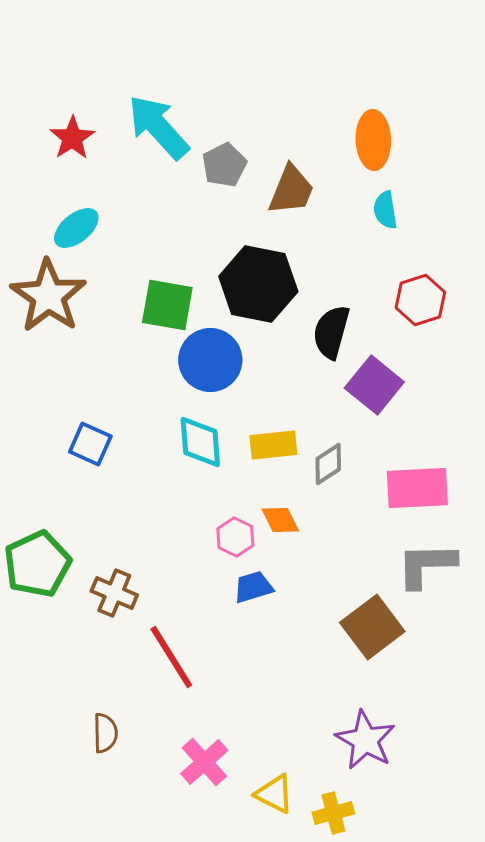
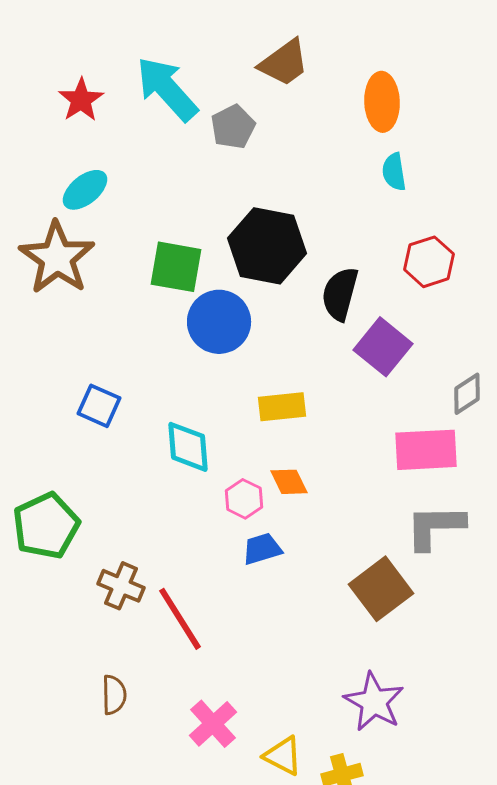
brown trapezoid: (291, 190) -> (284, 63), moved, turned 32
cyan diamond: (200, 442) -> (188, 447), moved
gray diamond: (328, 464) -> (467, 394), moved
brown cross: (114, 593) -> (121, 586), moved

